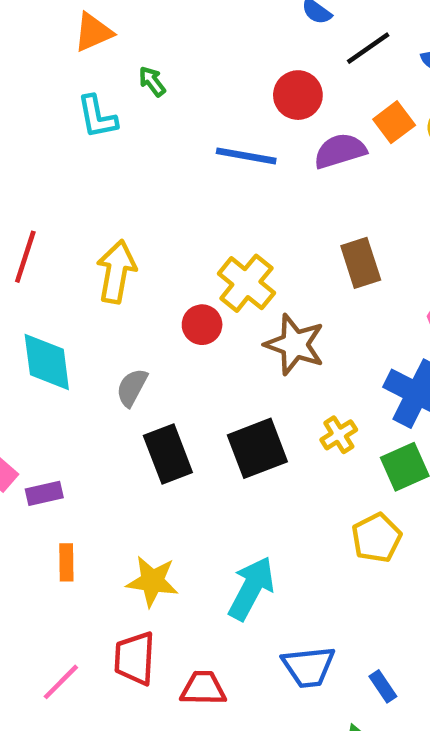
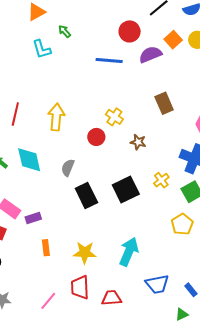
yellow cross: (246, 283) -> (114, 117), size x0.7
brown star: (295, 345) -> (138, 142), size x0.6

